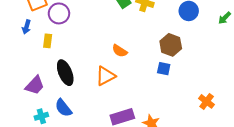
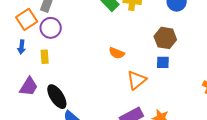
black ellipse: (65, 73) -> (57, 97), moved
orange triangle: (105, 76) -> (137, 80), moved
purple trapezoid: (35, 85) -> (29, 86), moved

